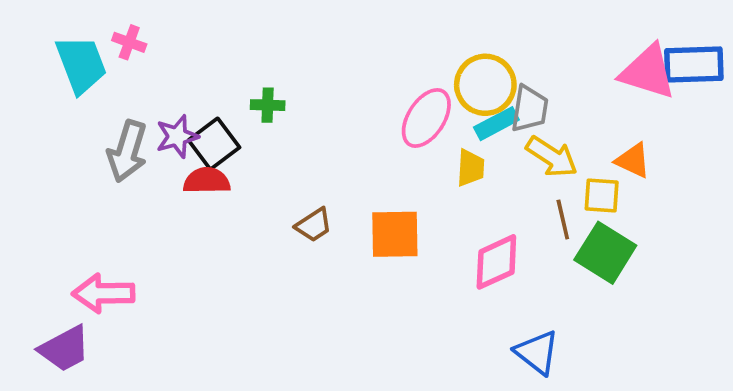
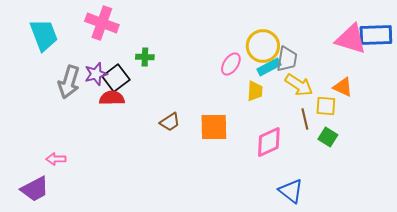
pink cross: (129, 42) -> (102, 23), moved, size x1.8
pink ellipse: (426, 118) -> (231, 64), size x0.7
green square: (605, 253) -> (328, 137), size x0.6
pink arrow: (103, 293) -> (56, 159), size x0.6

